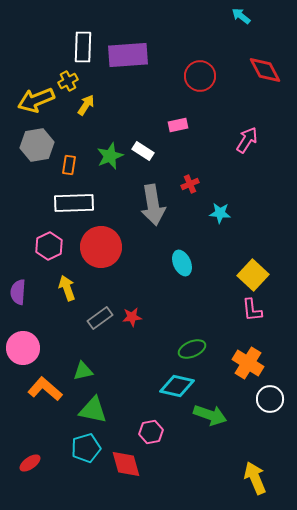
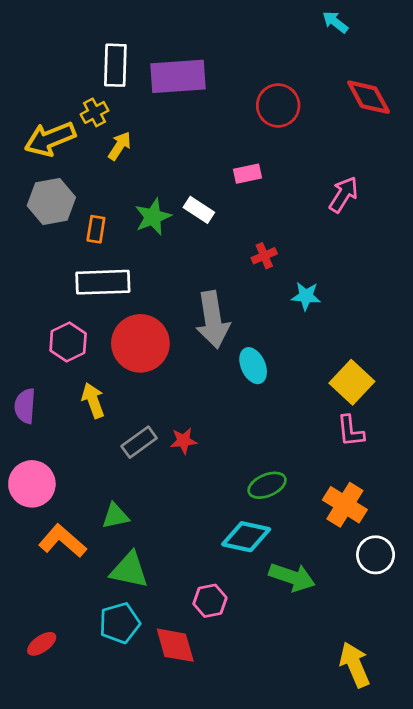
gray arrow: (153, 205) -> (213, 320), moved

